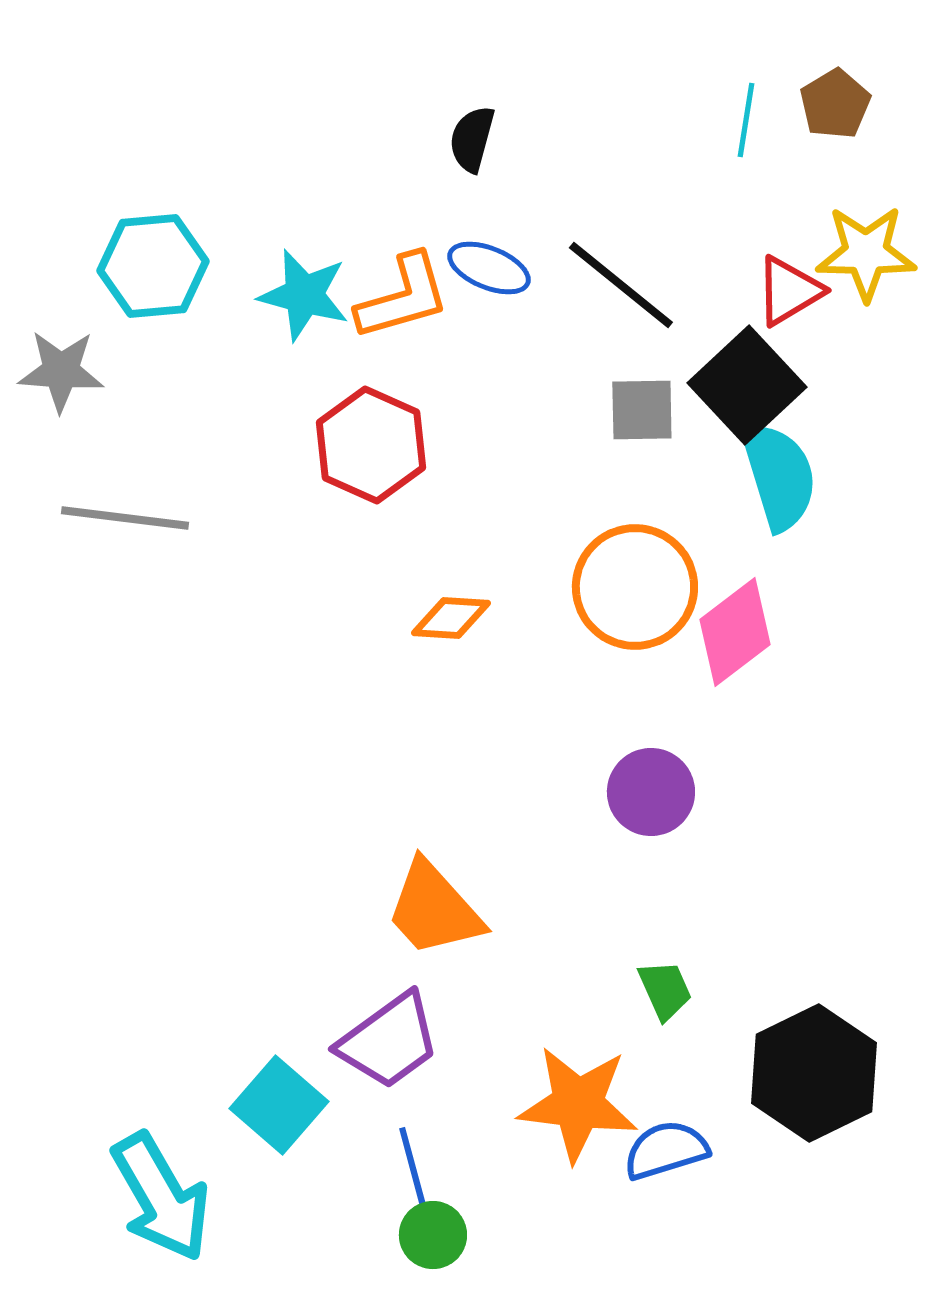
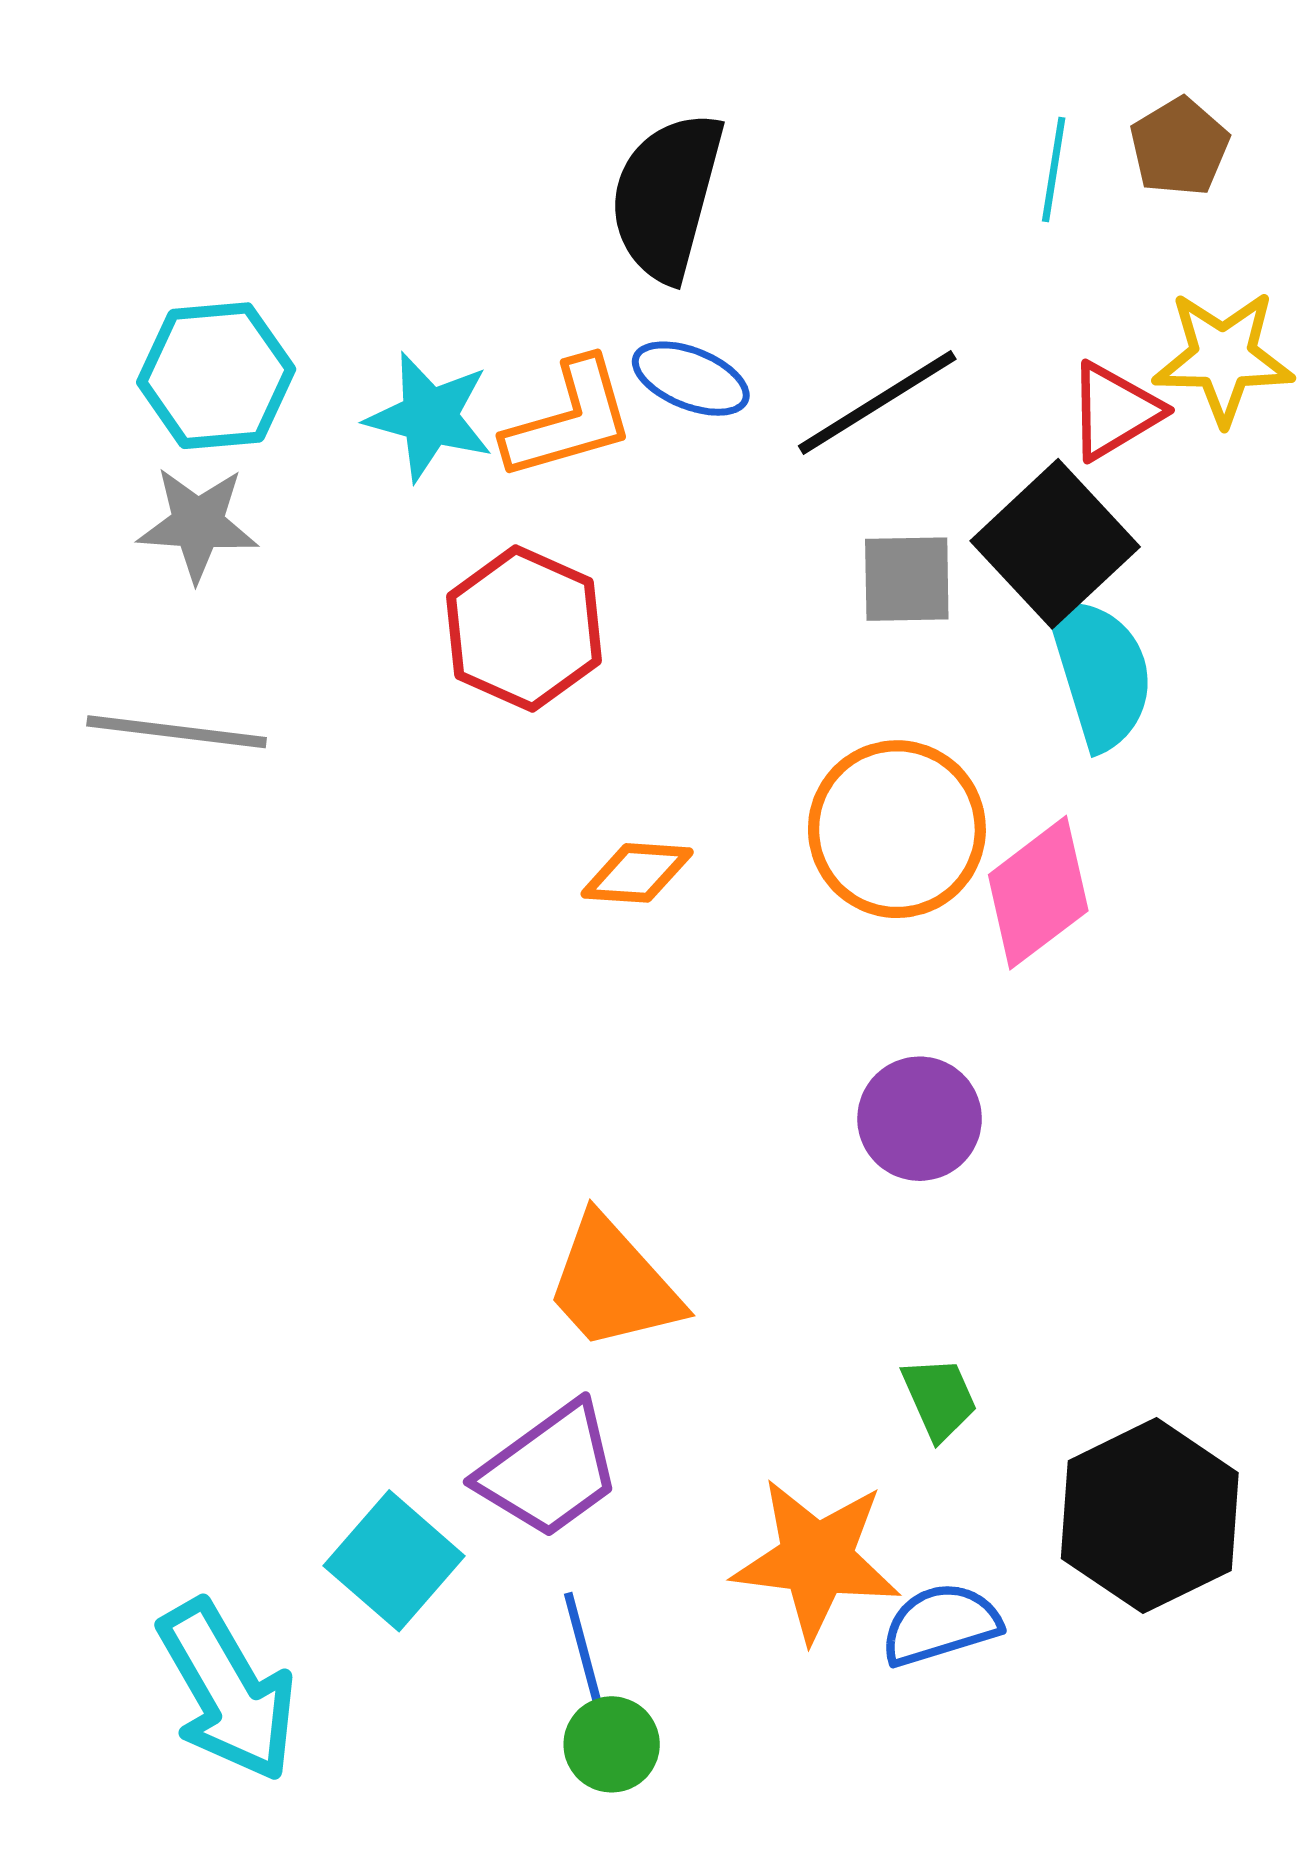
black semicircle: (472, 139) -> (667, 196), size x1.8
black line: (621, 285) -> (877, 403), turned -71
gray star: (61, 371) -> (198, 524), moved

